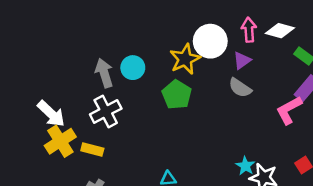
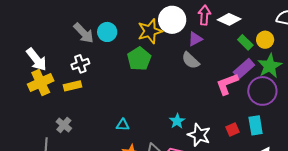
gray arrow: (104, 73) -> (84, 33), turned 145
white cross: (106, 111) -> (80, 64), size x0.7
yellow rectangle: (92, 149) -> (73, 86), moved, turned -36
cyan star: (245, 166) -> (177, 121), moved

